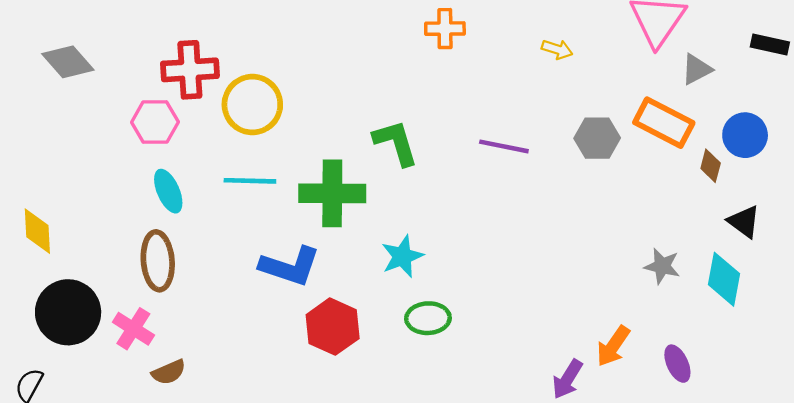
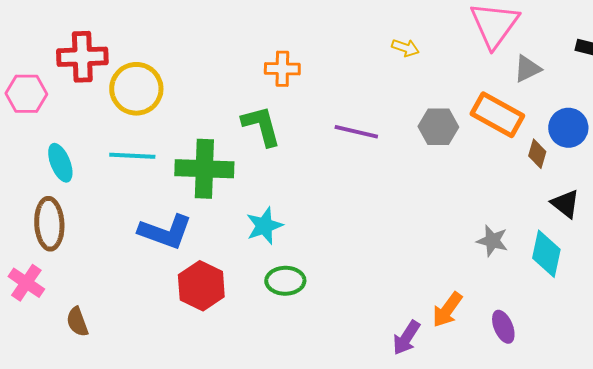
orange cross: (445, 29) -> (282, 69), moved
pink hexagon: (155, 122) -> (26, 94), moved
brown semicircle: (169, 372) -> (77, 322), moved, turned 92

